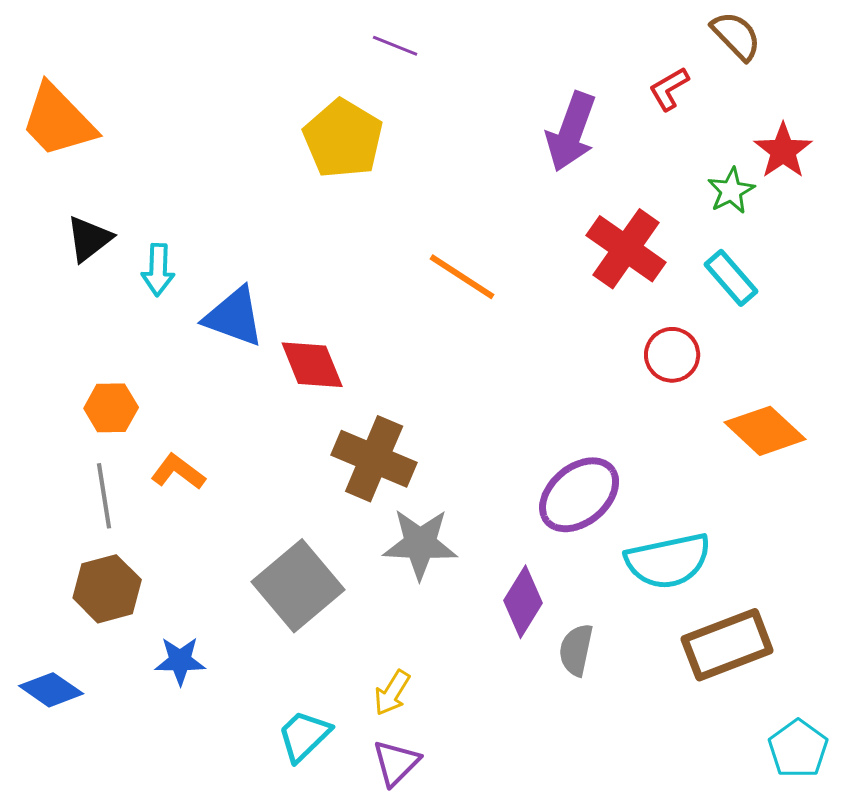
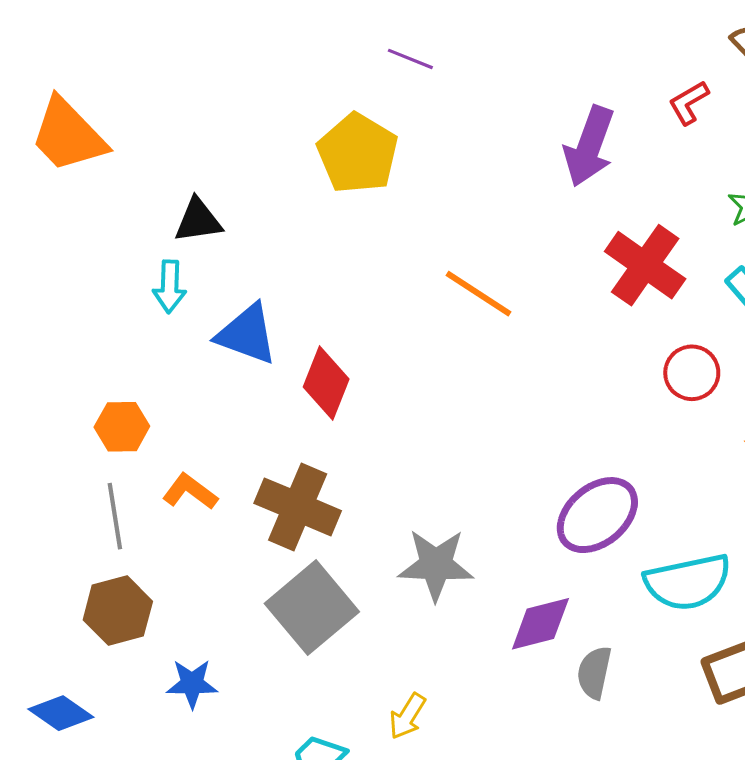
black triangle: (89, 239) -> (198, 220), moved, turned 30
red diamond: (312, 365) -> (326, 383), turned 44
brown cross: (374, 459) -> (298, 507), moved
purple diamond: (523, 602) -> (540, 624), turned 44

